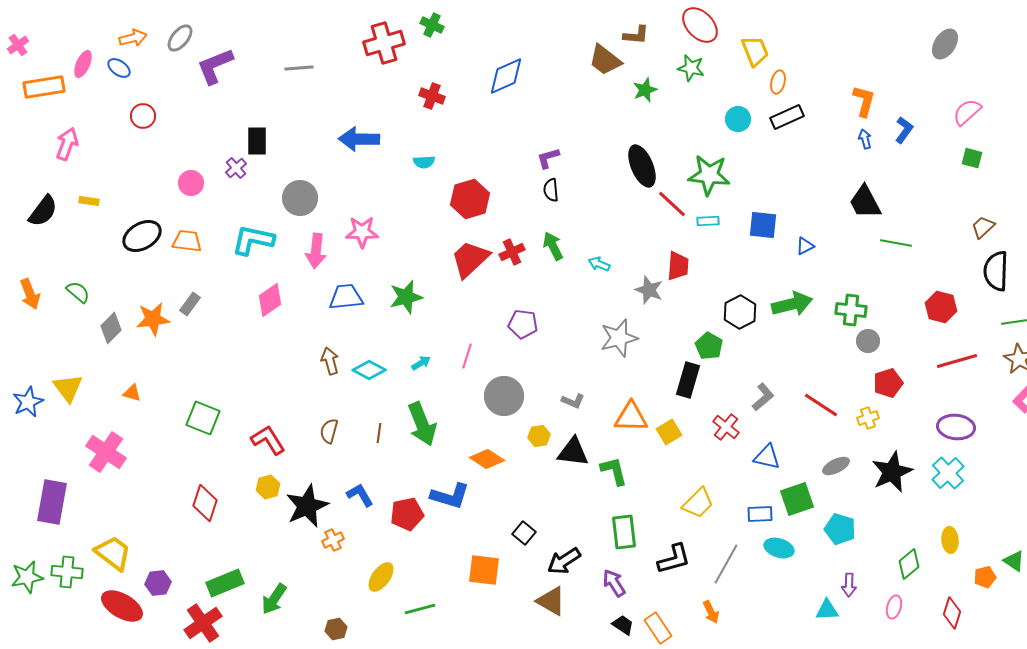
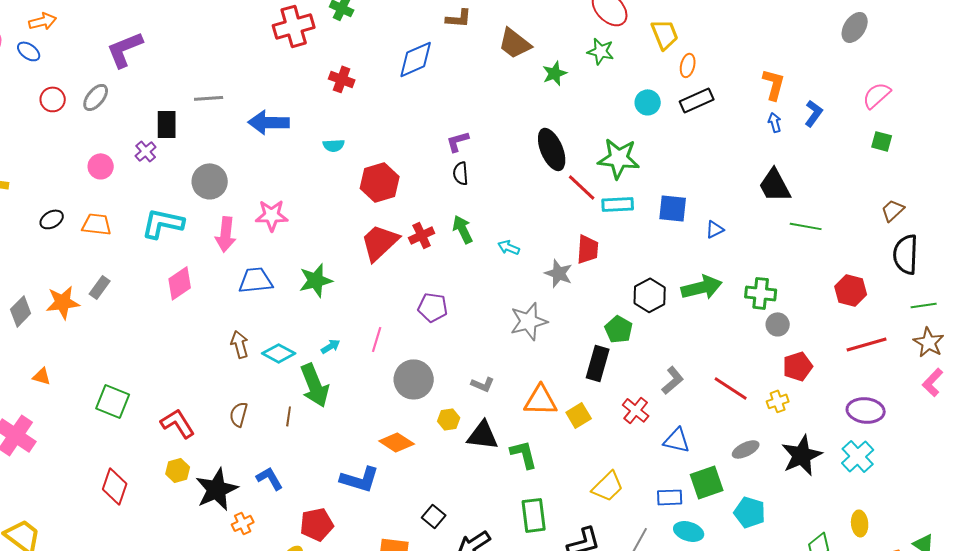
brown L-shape: (636, 35) -> (459, 18), moved
gray ellipse: (180, 38) -> (96, 97), moved
gray line: (299, 68) -> (209, 98), moved
cyan rectangle: (708, 221) -> (618, 204), size x1.4
black ellipse: (142, 236) -> (52, 219), size x0.6
green arrow: (422, 424) -> (315, 385), moved
red pentagon: (407, 514) -> (317, 524), moved

